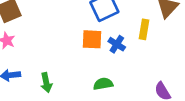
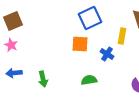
blue cross: (117, 44) -> (107, 54), moved

